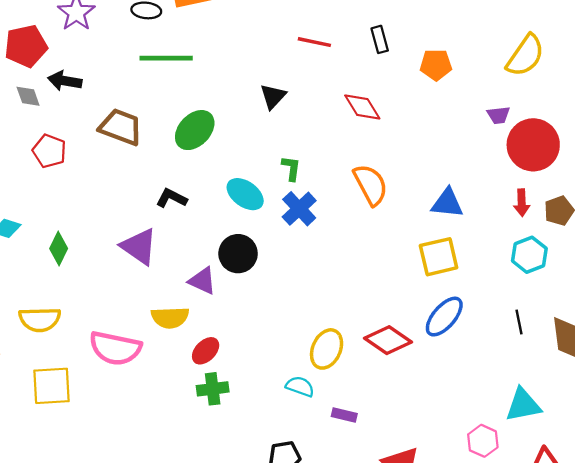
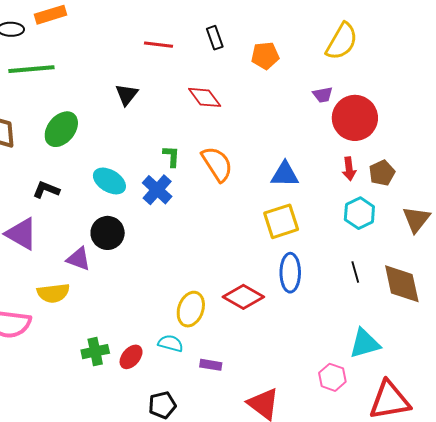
green L-shape: (291, 168) -> (171, 156), moved
blue ellipse: (444, 317) -> (290, 273), turned -36
red ellipse: (206, 351) -> (131, 357), moved

